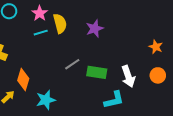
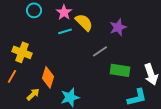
yellow semicircle: (60, 23) -> (84, 22), turned -30
gray line: (72, 64) -> (100, 51), moved

